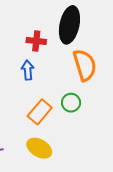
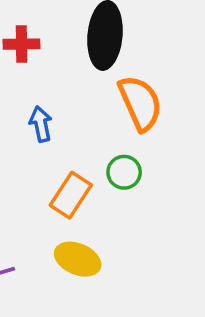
red cross: (36, 41) -> (22, 44), moved

